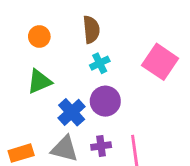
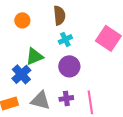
green triangle: (39, 81) -> (34, 56), moved
blue cross: (72, 112) -> (21, 74), moved

